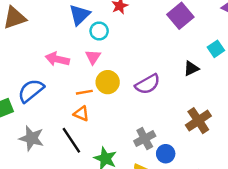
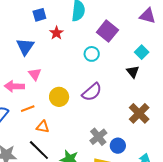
cyan circle: (99, 31) -> (92, 54), moved
pink triangle: (93, 57) -> (35, 74), moved
black triangle: (191, 68) -> (133, 72), moved, turned -32
orange line: (84, 92) -> (28, 109), moved

